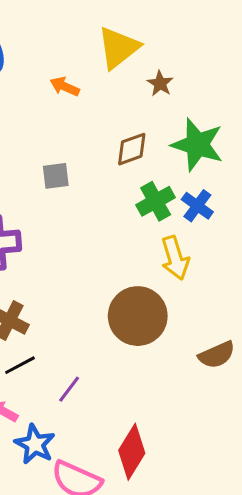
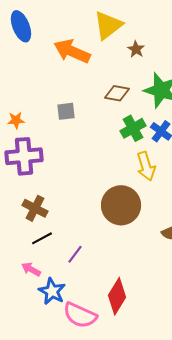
orange arrow: (65, 86) -> (72, 51), size x1.8
brown diamond: (132, 149) -> (117, 93), turned 30

